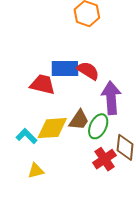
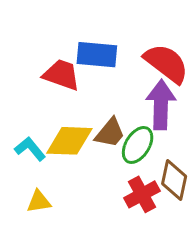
red semicircle: (88, 71) -> (166, 63), moved, size x1.4

